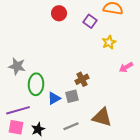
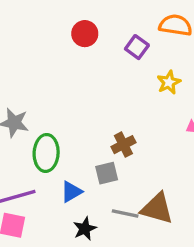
blue triangle: (54, 98) -> (71, 192), moved
gray line: (71, 126) -> (125, 214), moved, turned 35
black star: (38, 129) -> (85, 229), moved

